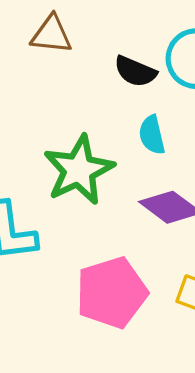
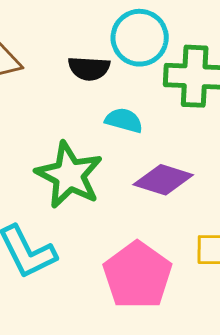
cyan semicircle: (152, 135) -> (124, 120), turned 138

